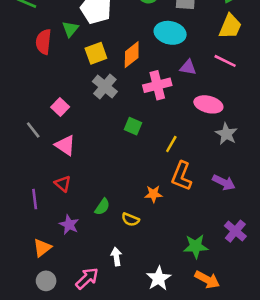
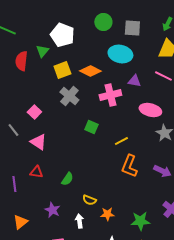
orange diamond: (132, 55) -> (90, 71), turned 65
yellow line: (171, 144) -> (121, 141), turned 32
red triangle: (63, 184) -> (36, 172), turned -32
orange star: (153, 194) -> (107, 214), moved
green semicircle: (102, 207) -> (67, 179), moved
purple star: (69, 225) -> (52, 210), moved
white arrow: (116, 257) -> (79, 221), moved

